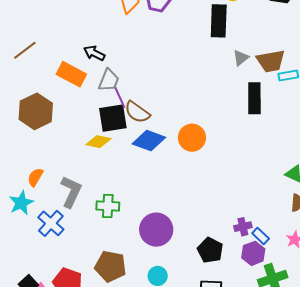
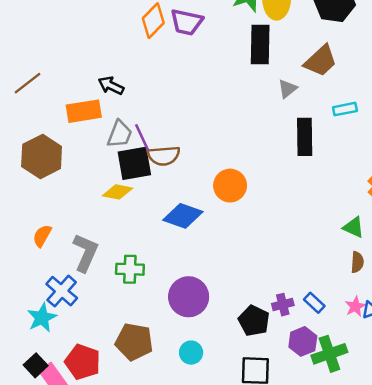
brown trapezoid: (271, 61) -> (321, 61), moved, turned -32
orange rectangle: (71, 74) -> (84, 111), turned -36
gray trapezoid: (109, 80) -> (120, 134), moved
brown semicircle: (137, 112) -> (164, 156), turned -40
blue diamond: (149, 141) -> (183, 216), moved
cyan star: (21, 203) -> (42, 318), moved
purple cross: (243, 227) -> (283, 305), moved
purple hexagon: (253, 253) -> (303, 341), moved

